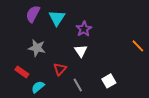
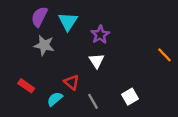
gray star: (37, 48) -> (44, 45), moved
red triangle: (60, 69) -> (72, 82), turned -32
cyan semicircle: (38, 87) -> (55, 99), moved

